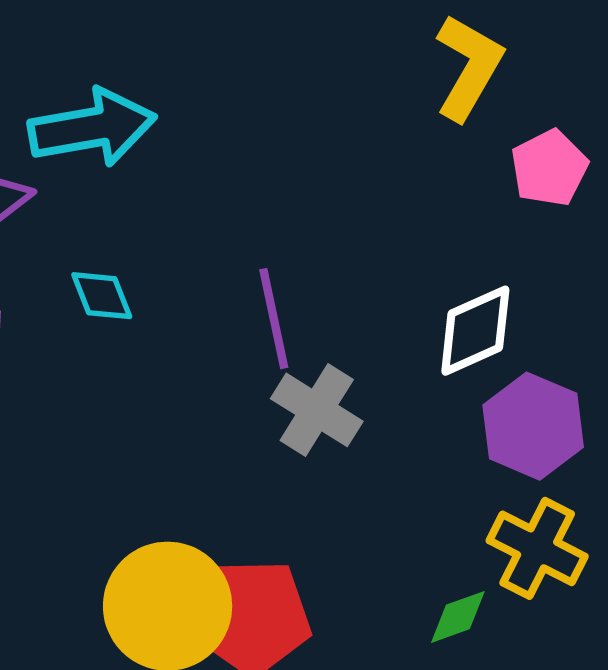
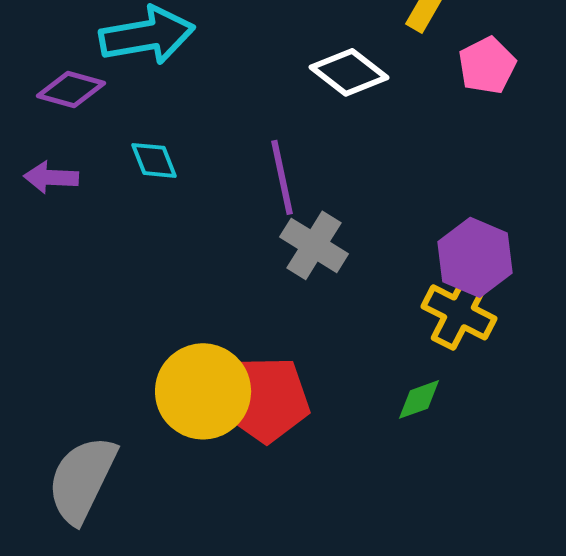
white diamond: (475, 331) -> (349, 72), moved, turned 62
yellow cross: (537, 548) -> (459, 312), moved

